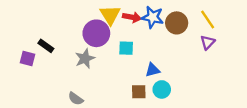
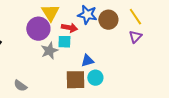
red arrow: (132, 17) -> (69, 28), moved
gray star: (85, 58) -> (49, 51), moved
brown square: (139, 92) -> (75, 80), size x1.5

